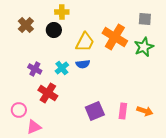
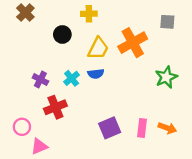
yellow cross: (62, 12) -> (89, 14), moved
brown cross: (26, 25) -> (25, 13), moved
orange cross: (115, 37) -> (133, 43), turned 30
green star: (144, 47) -> (166, 77), moved
red cross: (48, 93) -> (55, 107), turned 36

